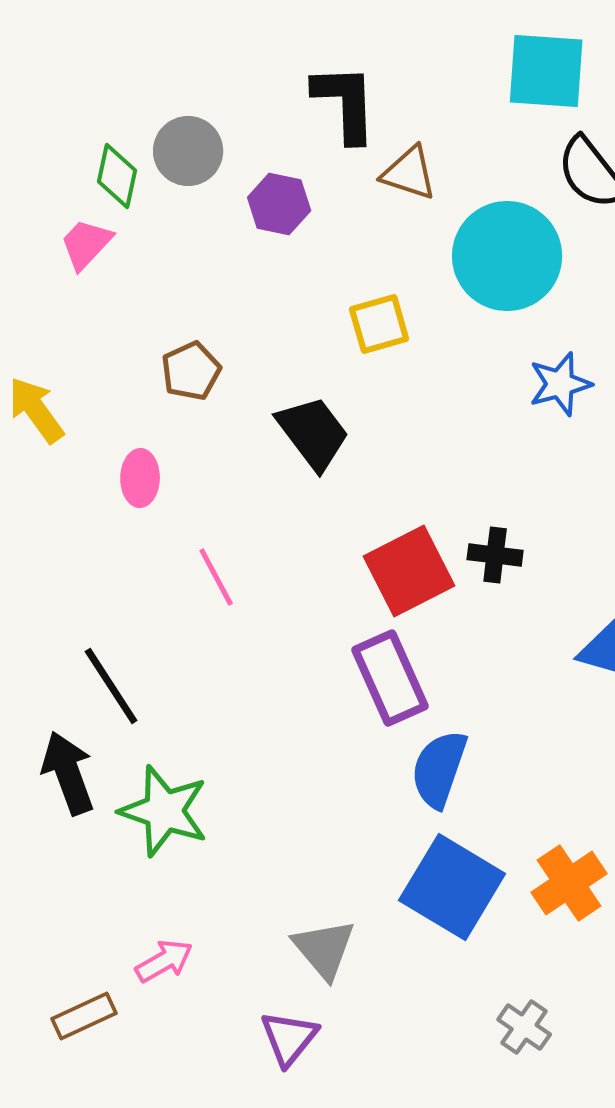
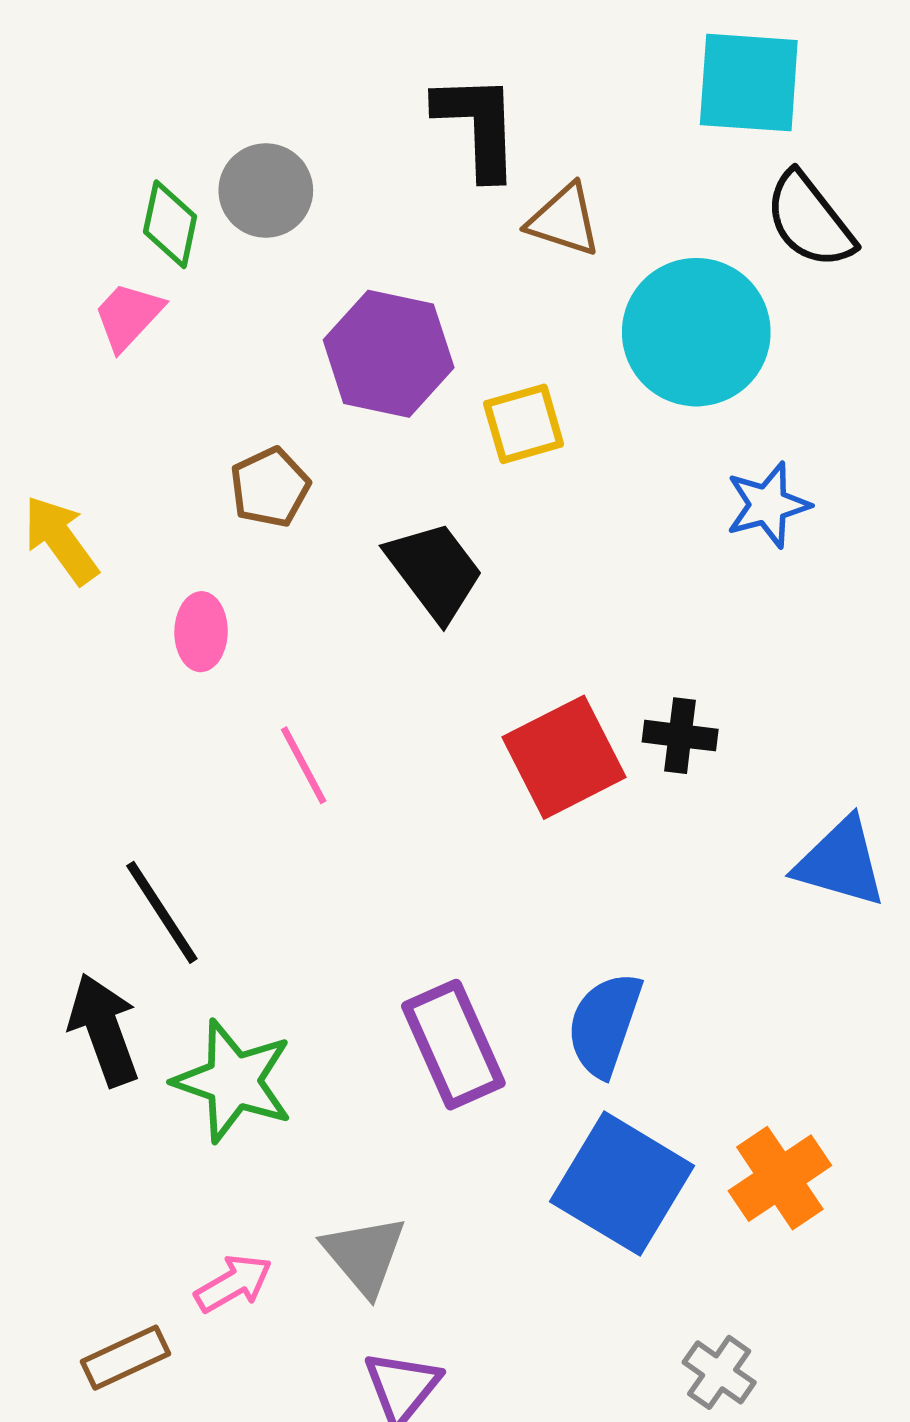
purple hexagon: (279, 204) -> (389, 354), moved, size x1.5
purple rectangle: (390, 678) -> (453, 1045), moved
gray triangle: (324, 949) -> (364, 1255), moved

